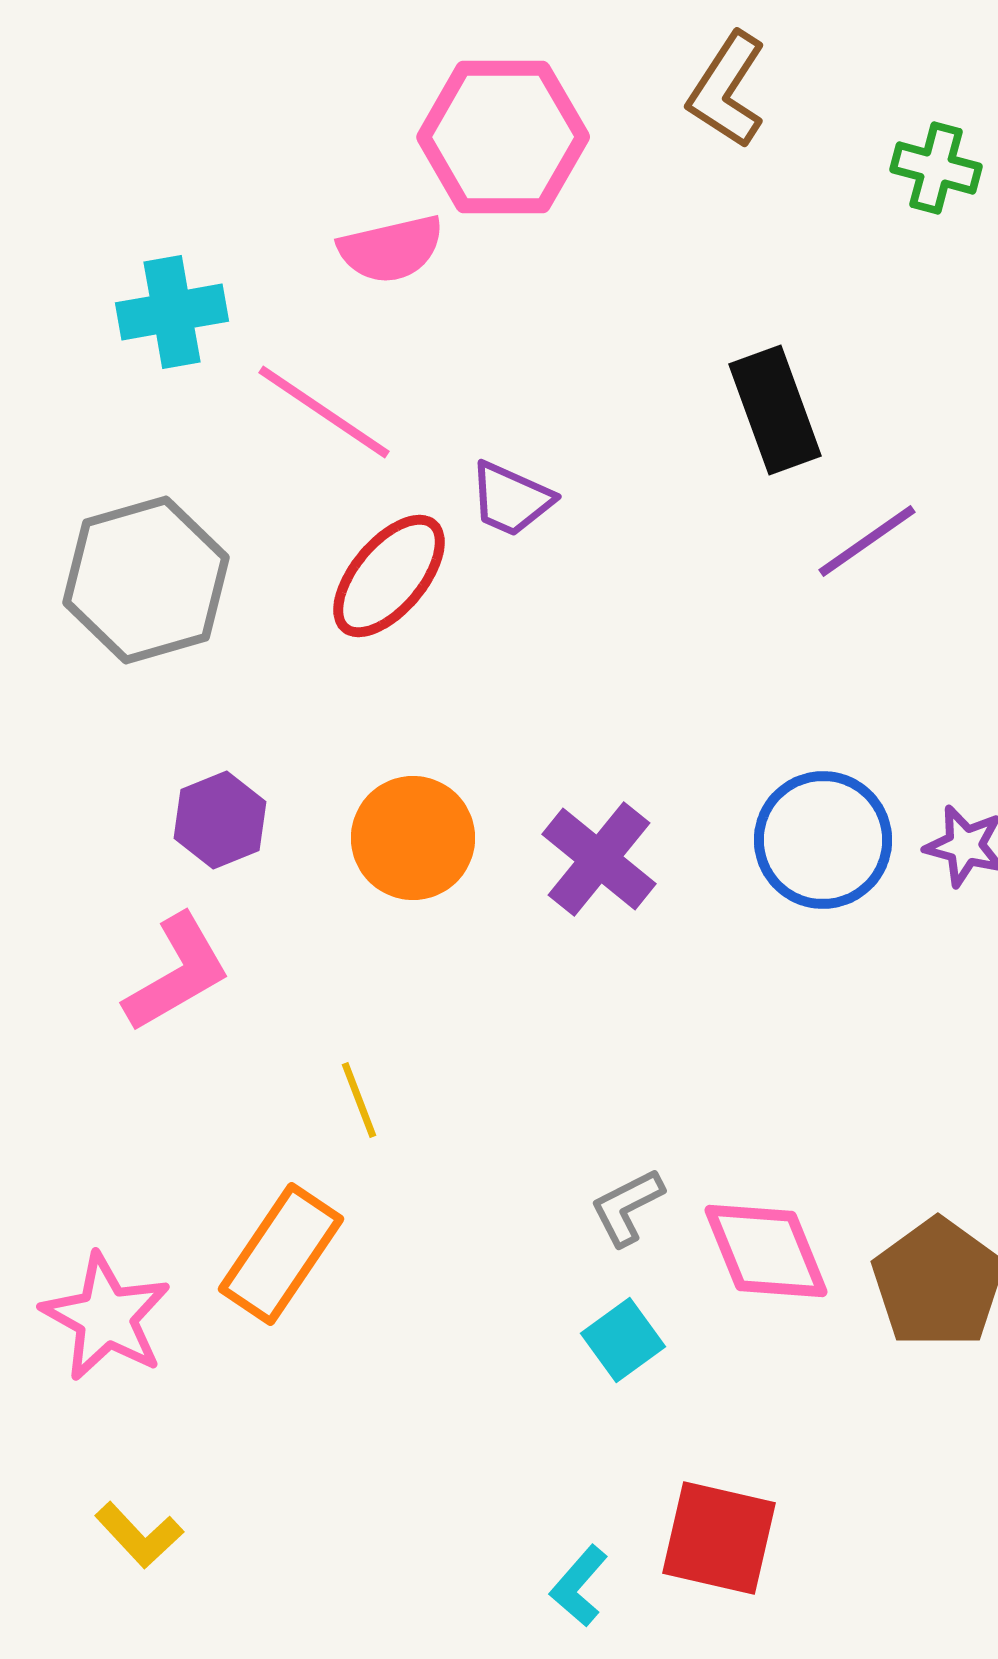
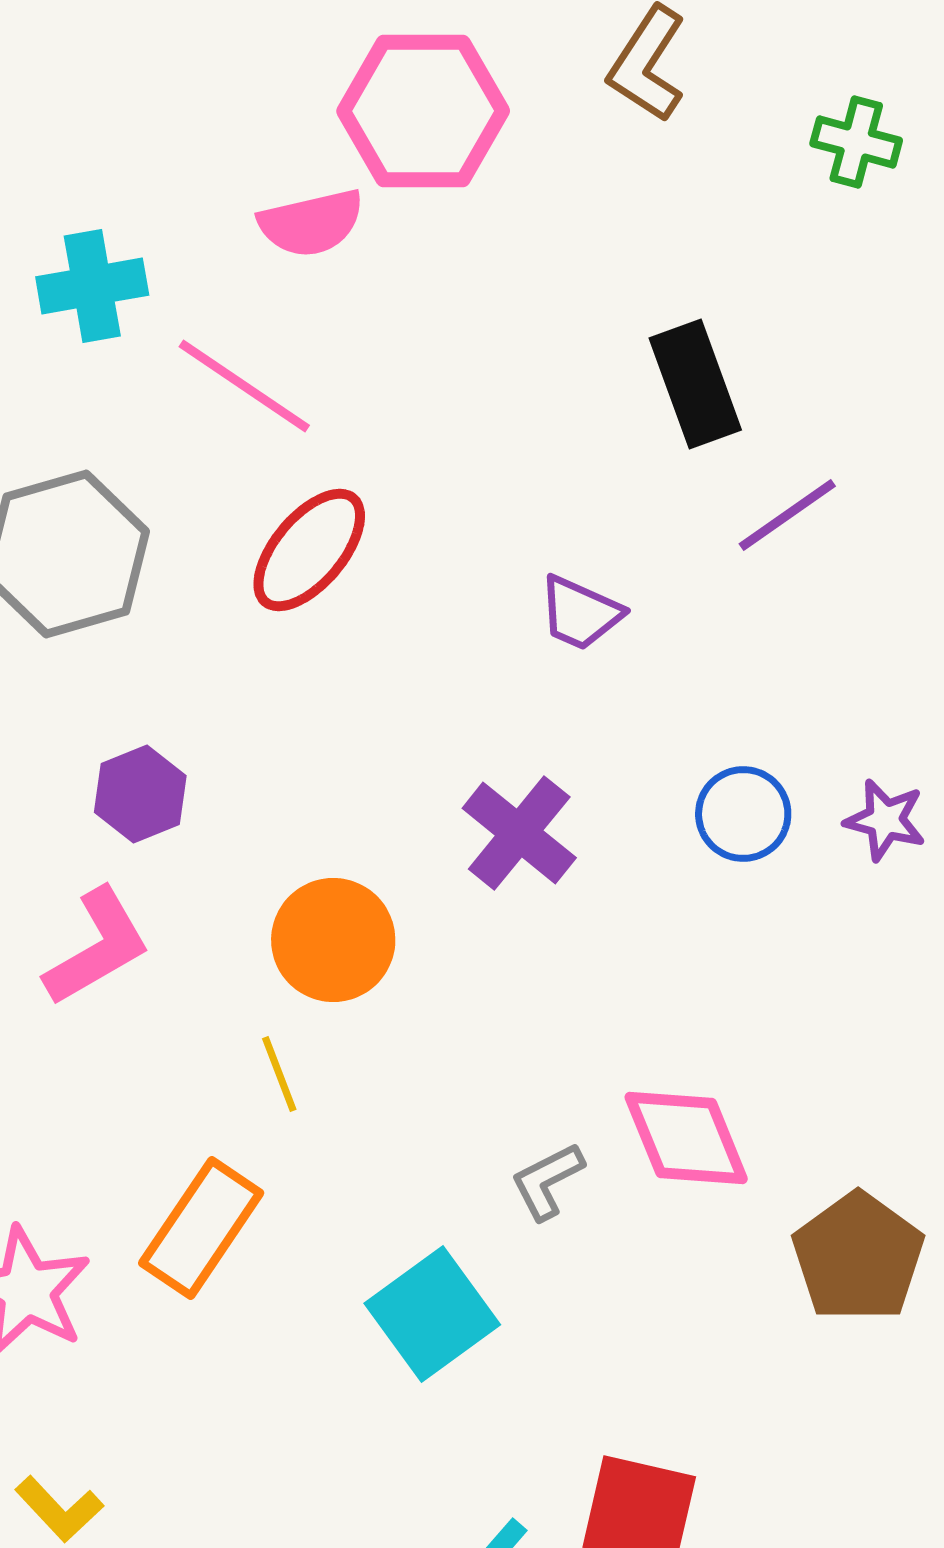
purple trapezoid: (511, 499) -> (580, 613), moved
orange circle: (413, 838) -> (333, 940), moved
blue circle: (823, 840) -> (743, 814), size x0.7
pink diamond: (766, 1251) -> (686, 1138), moved
cyan square: (623, 1340) -> (432, 1314), moved, size x1.6

